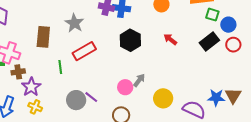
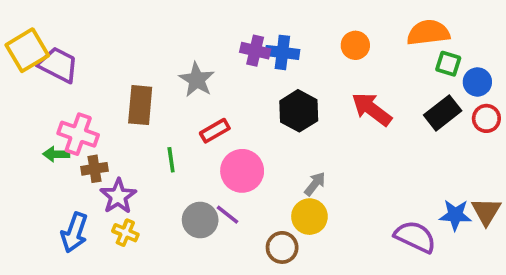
red arrow: (170, 39) -> (372, 109), size x1.6
red rectangle: (84, 51) -> (215, 131), size x0.7
pink circle: (125, 87) -> (242, 171), moved, size x1.5
yellow circle: (163, 98) -> (309, 217), moved

